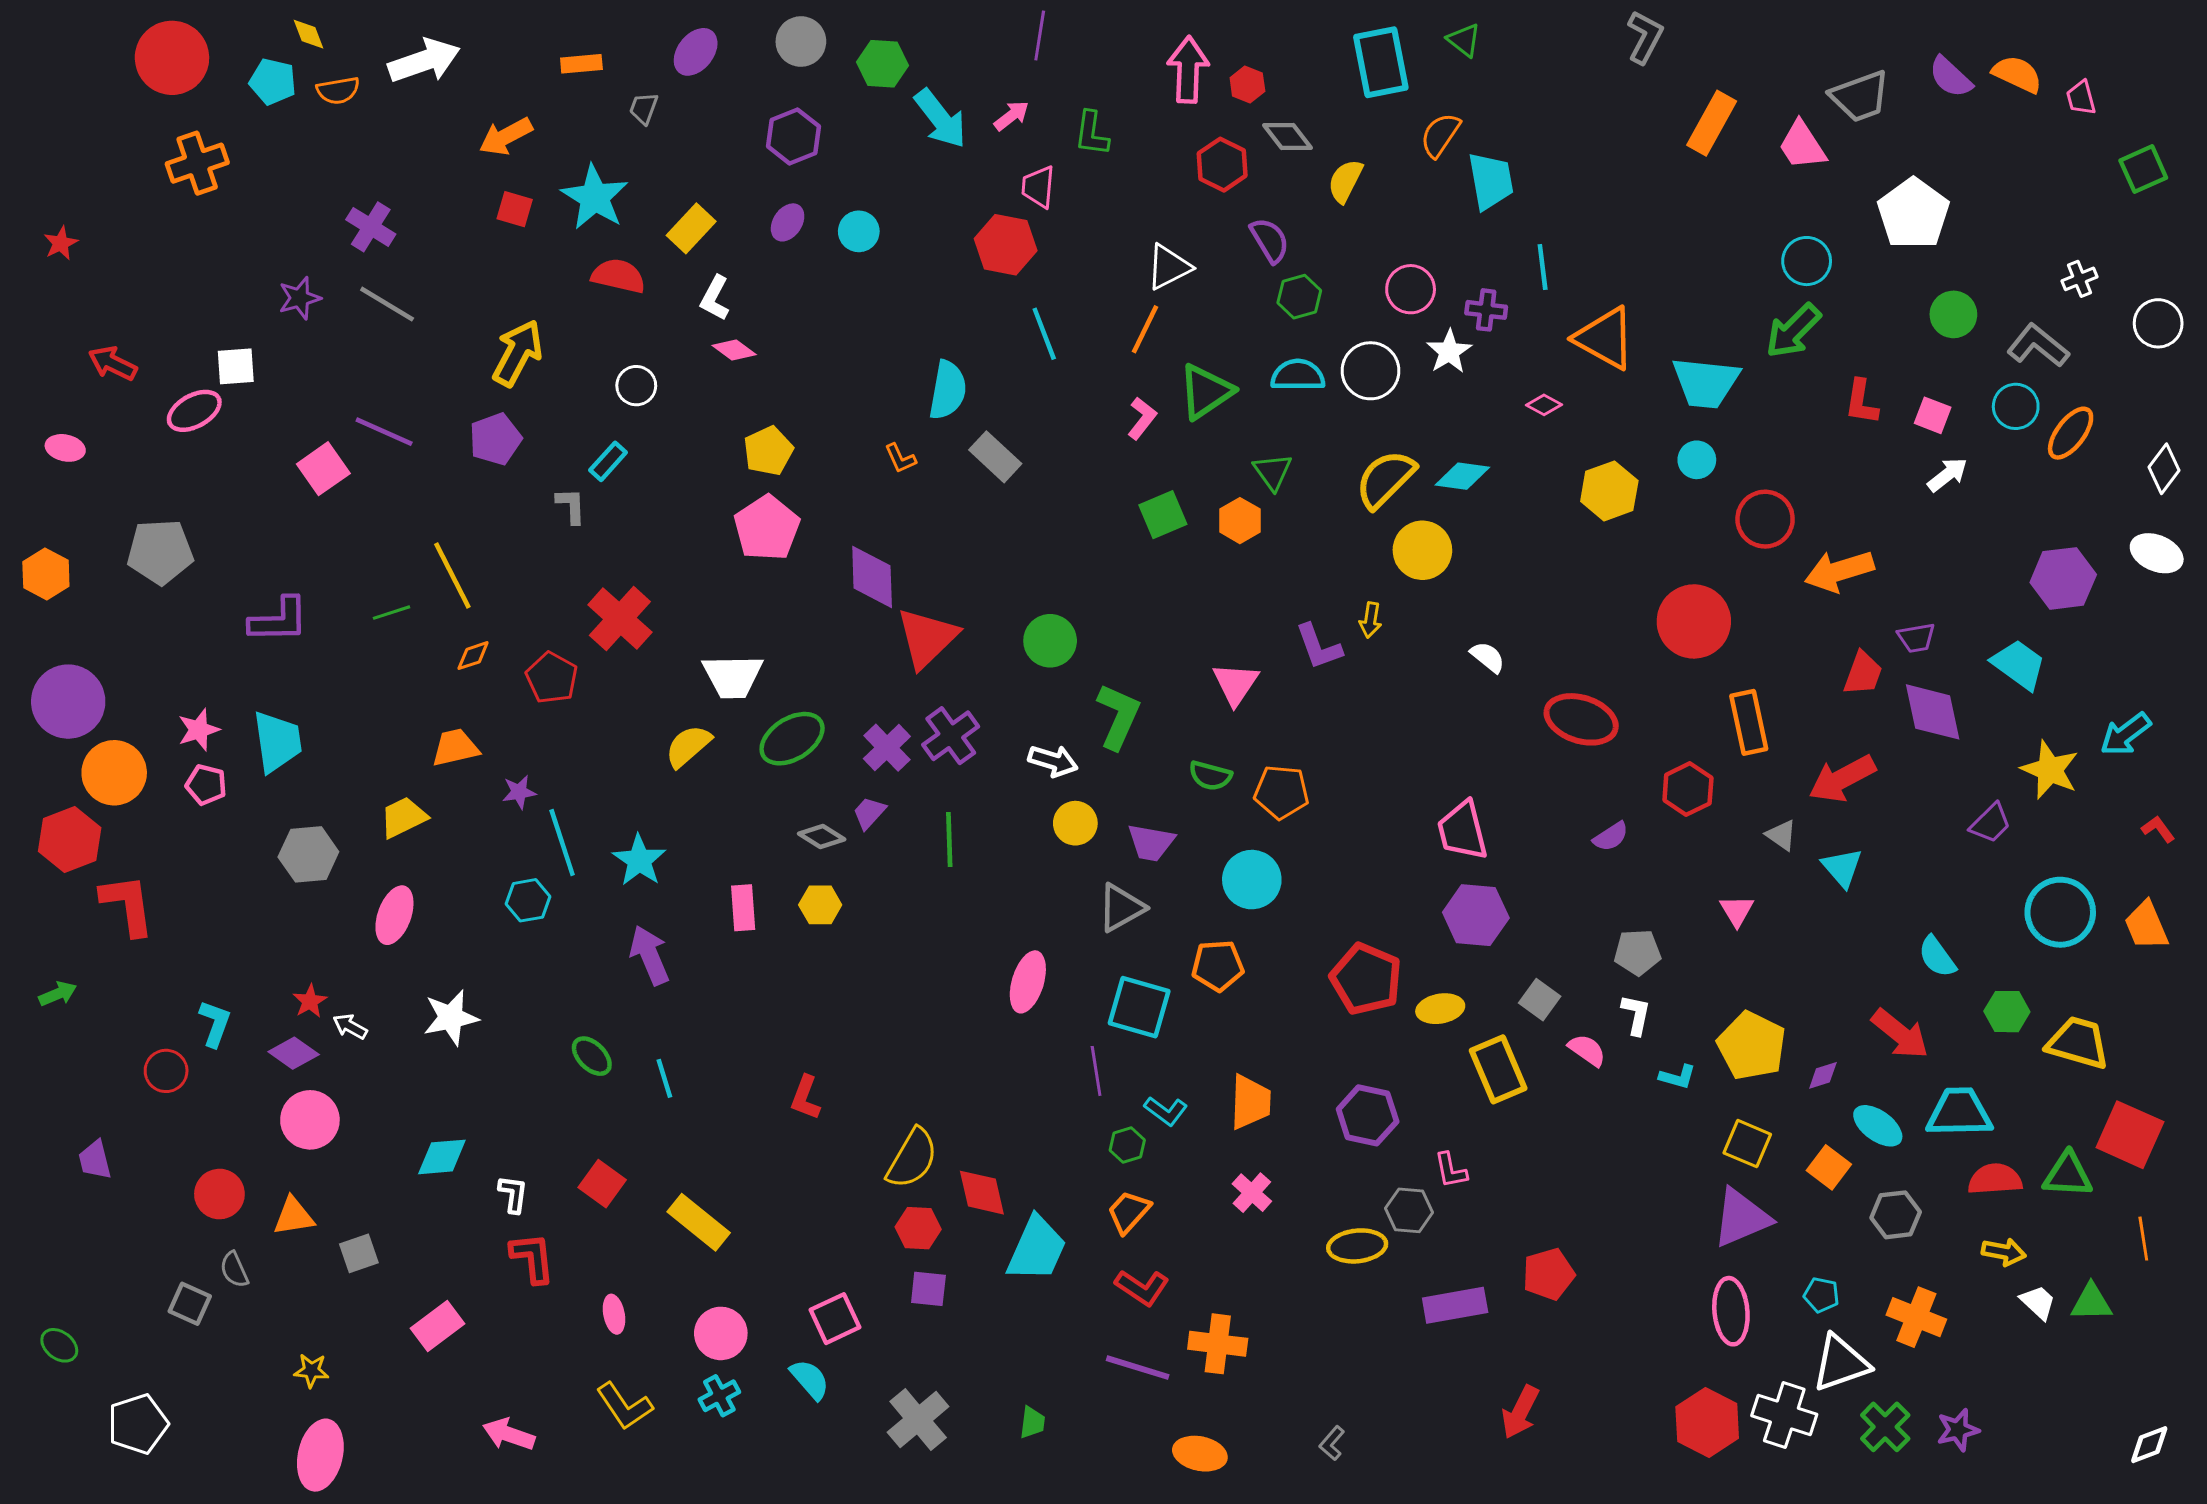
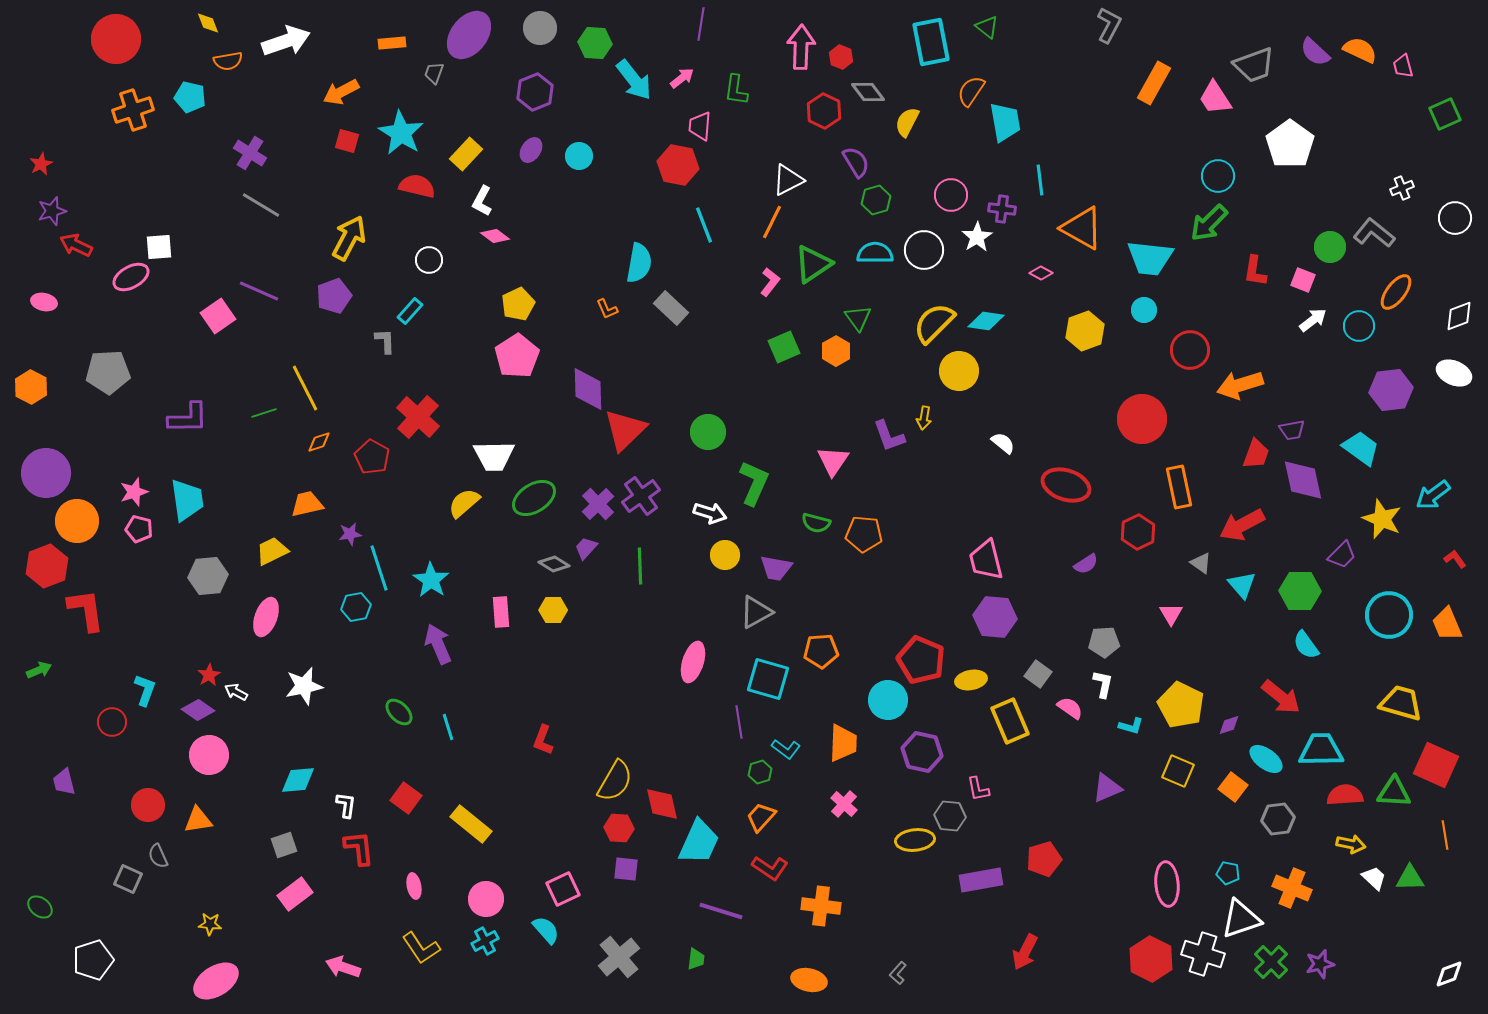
purple ellipse: (696, 52) -> (469, 35), size x1.5
cyan pentagon: (273, 82) -> (190, 97), moved
purple star: (300, 298) -> (52, 211), moved
green circle: (1953, 314) -> (1330, 247), moved
cyan circle: (2016, 406) -> (1359, 326), moved
white diamond: (2164, 469) -> (1459, 316), turned 32
cyan circle: (1252, 880) -> (888, 700), moved
green hexagon: (2007, 1012) -> (1300, 591), moved, size x1.4
purple triangle: (1741, 1218) -> (1107, 788), moved, size x0.7
gray square: (359, 1253) -> (284, 845), moved
purple line: (1138, 1368) -> (721, 911), moved
pink ellipse: (320, 1455) -> (216, 981), turned 45

